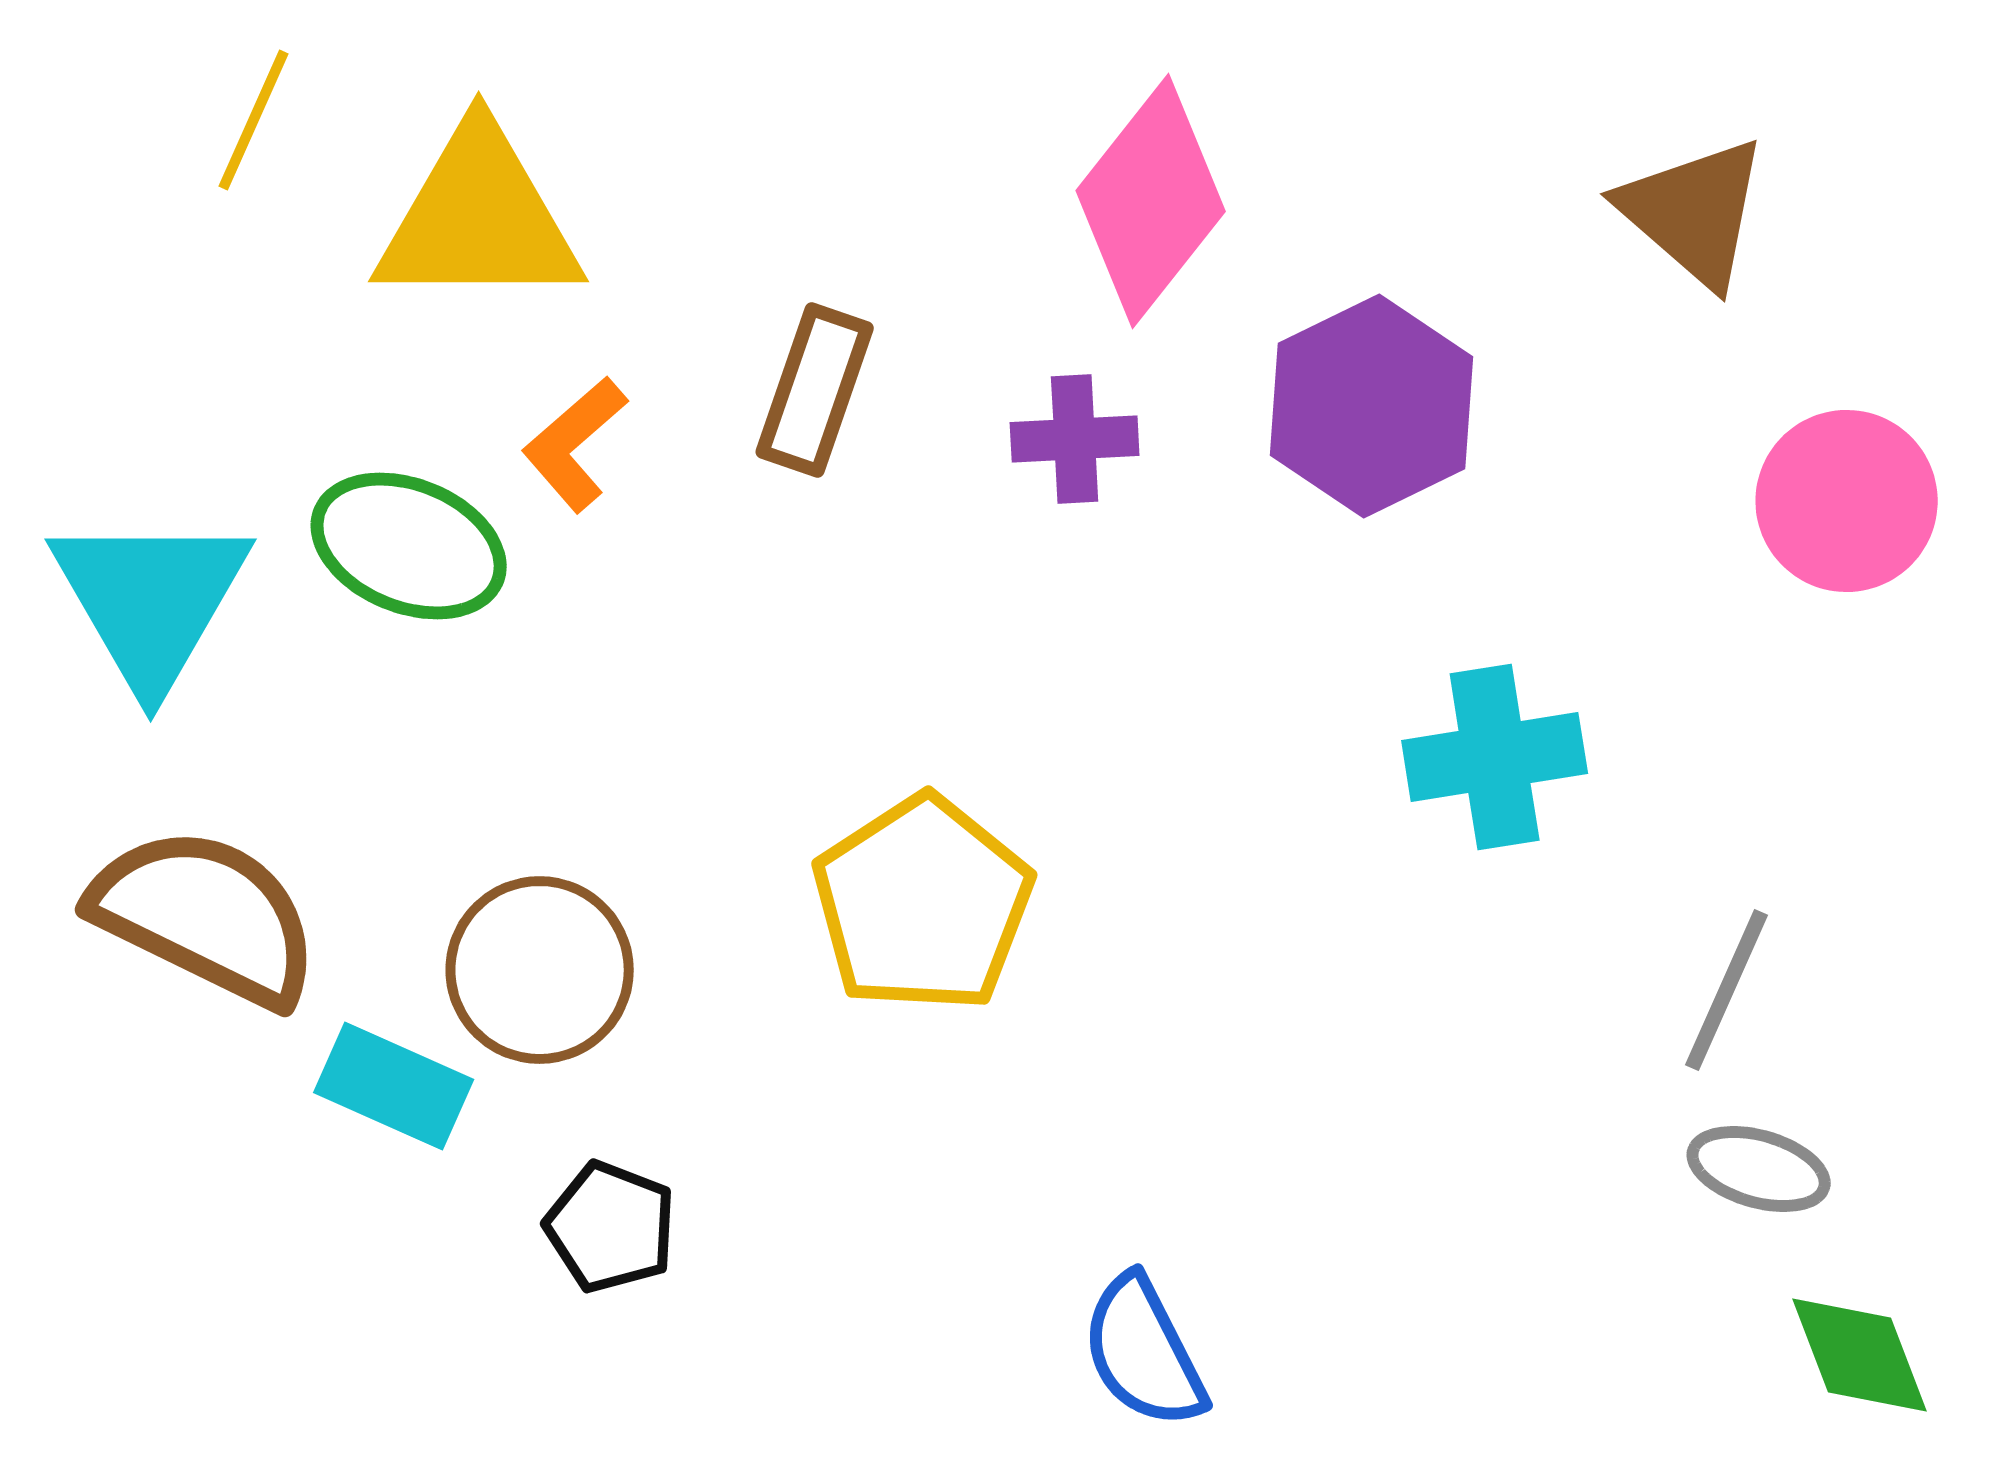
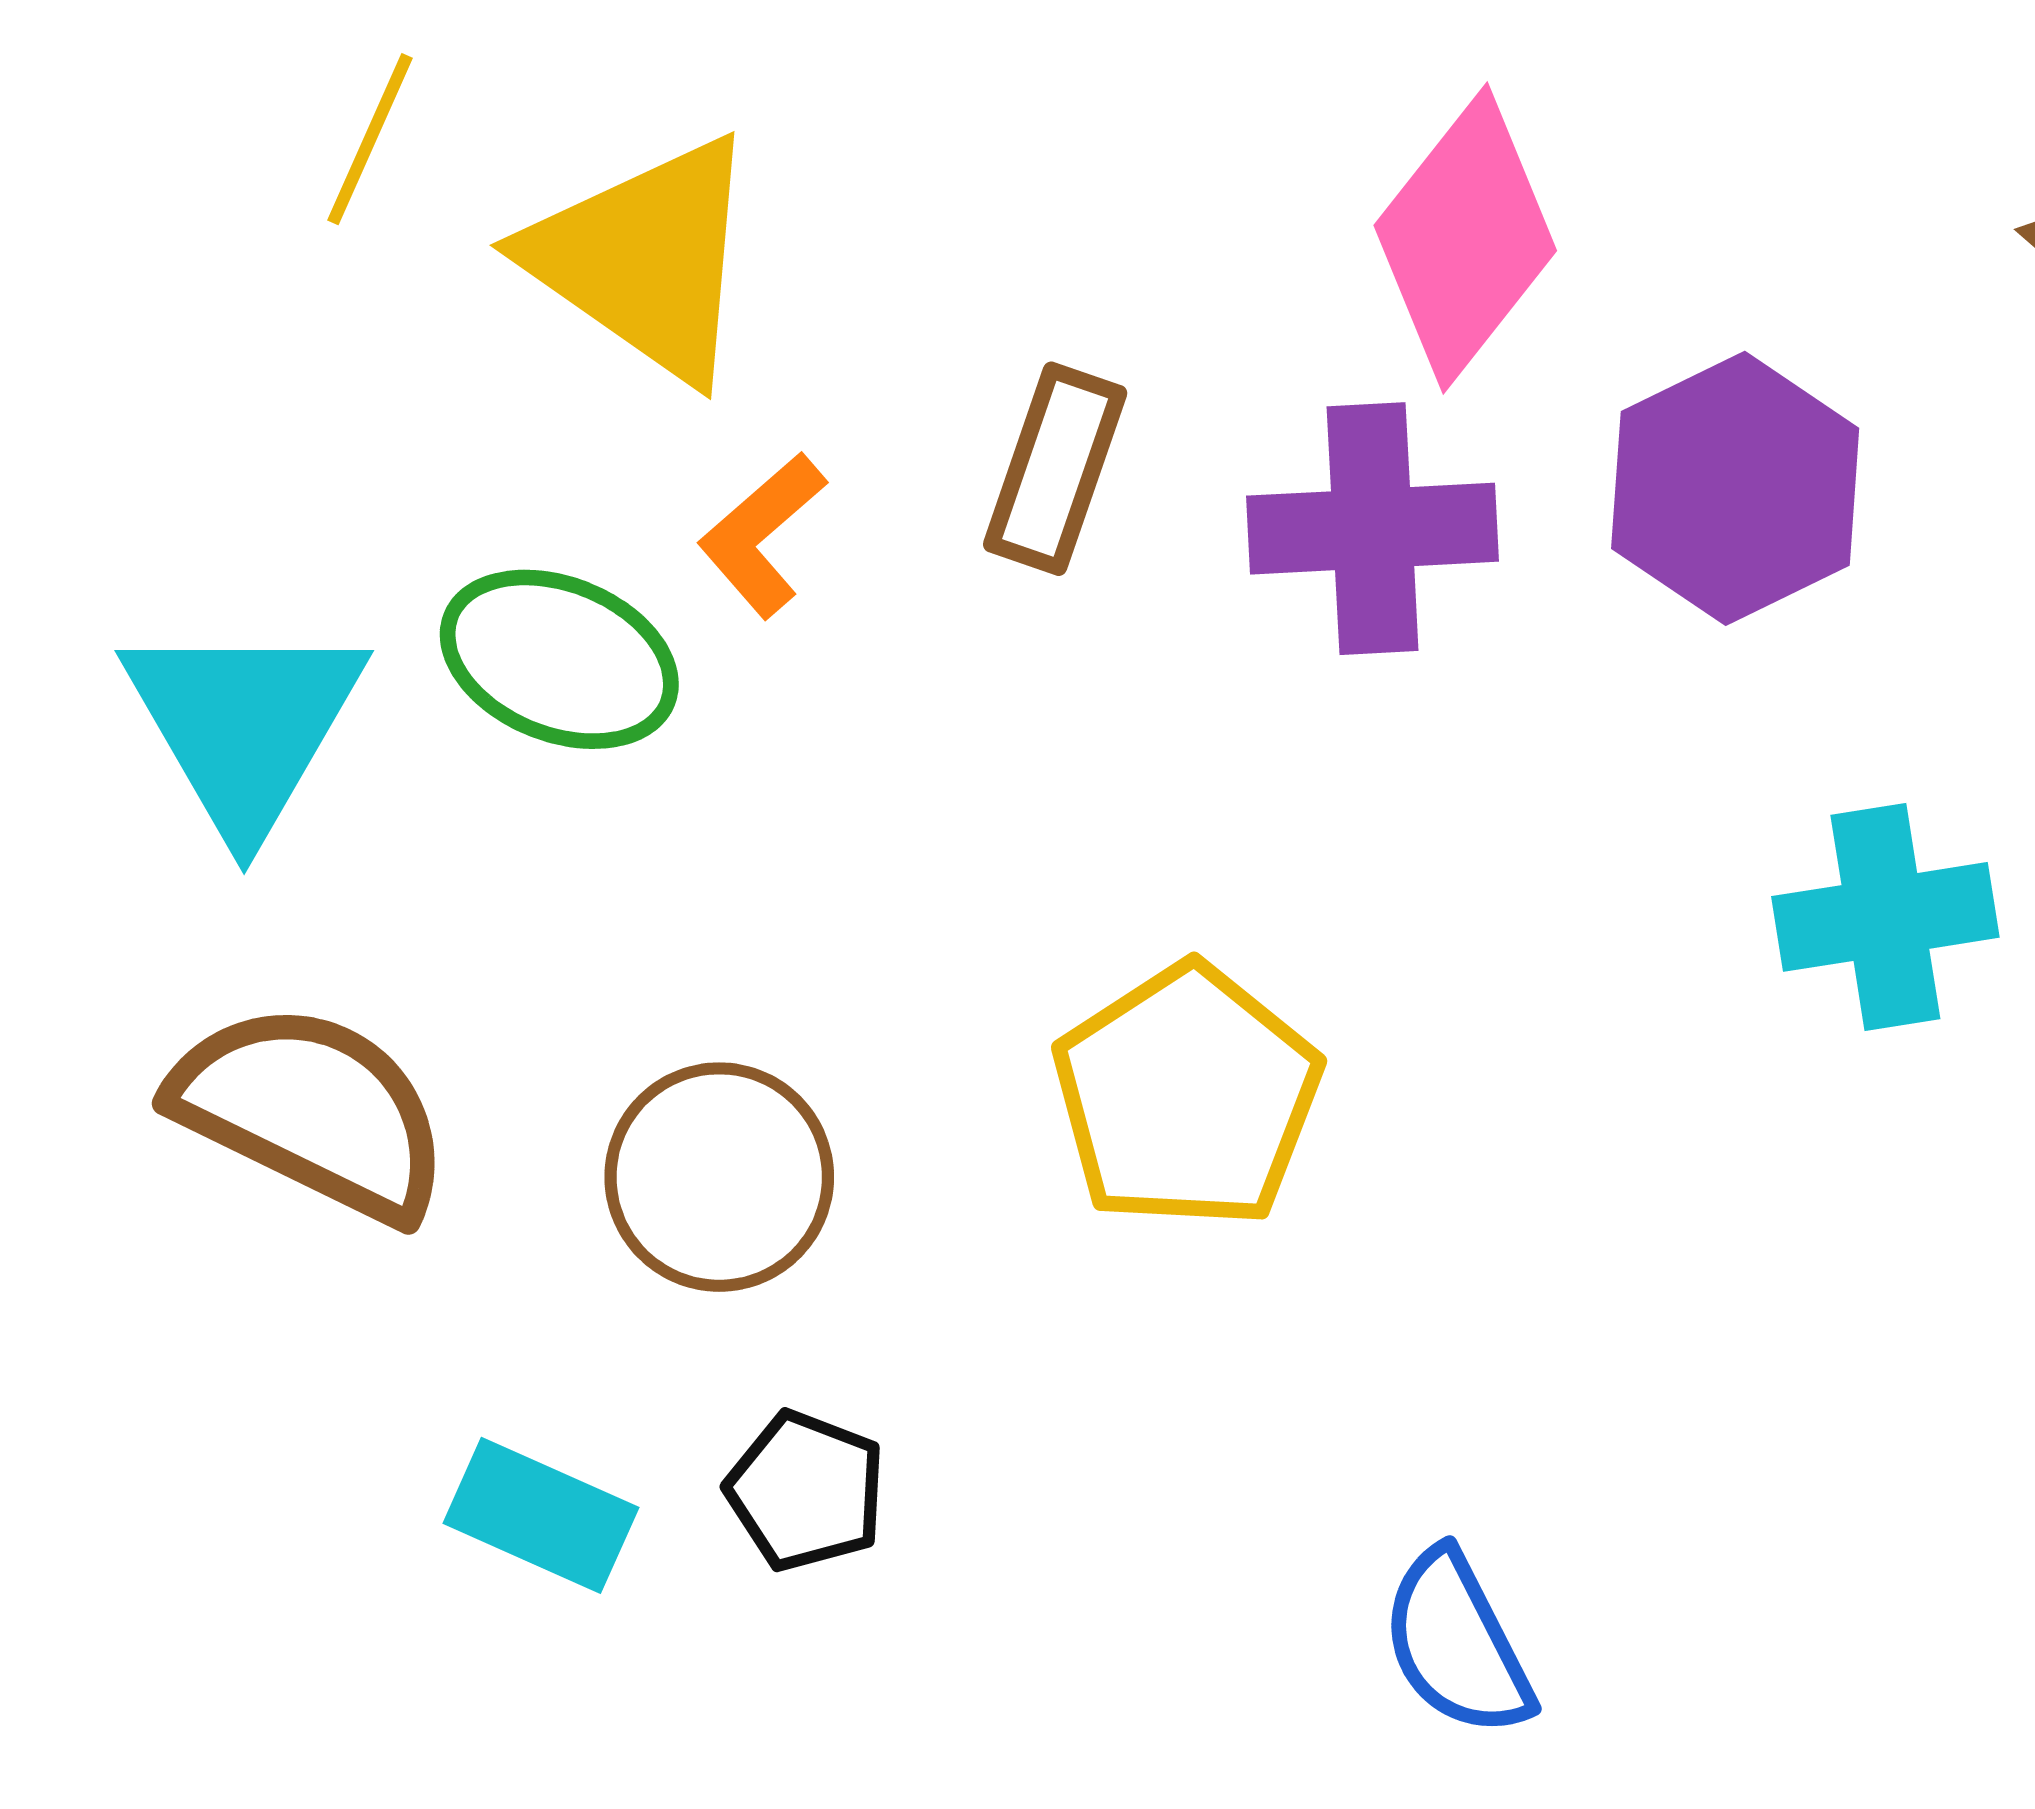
yellow triangle: (479, 218) -> (645, 259), turned 35
purple cross: (1075, 439) -> (1373, 529), size x1.6
cyan rectangle: (394, 1086) -> (541, 1515), moved

